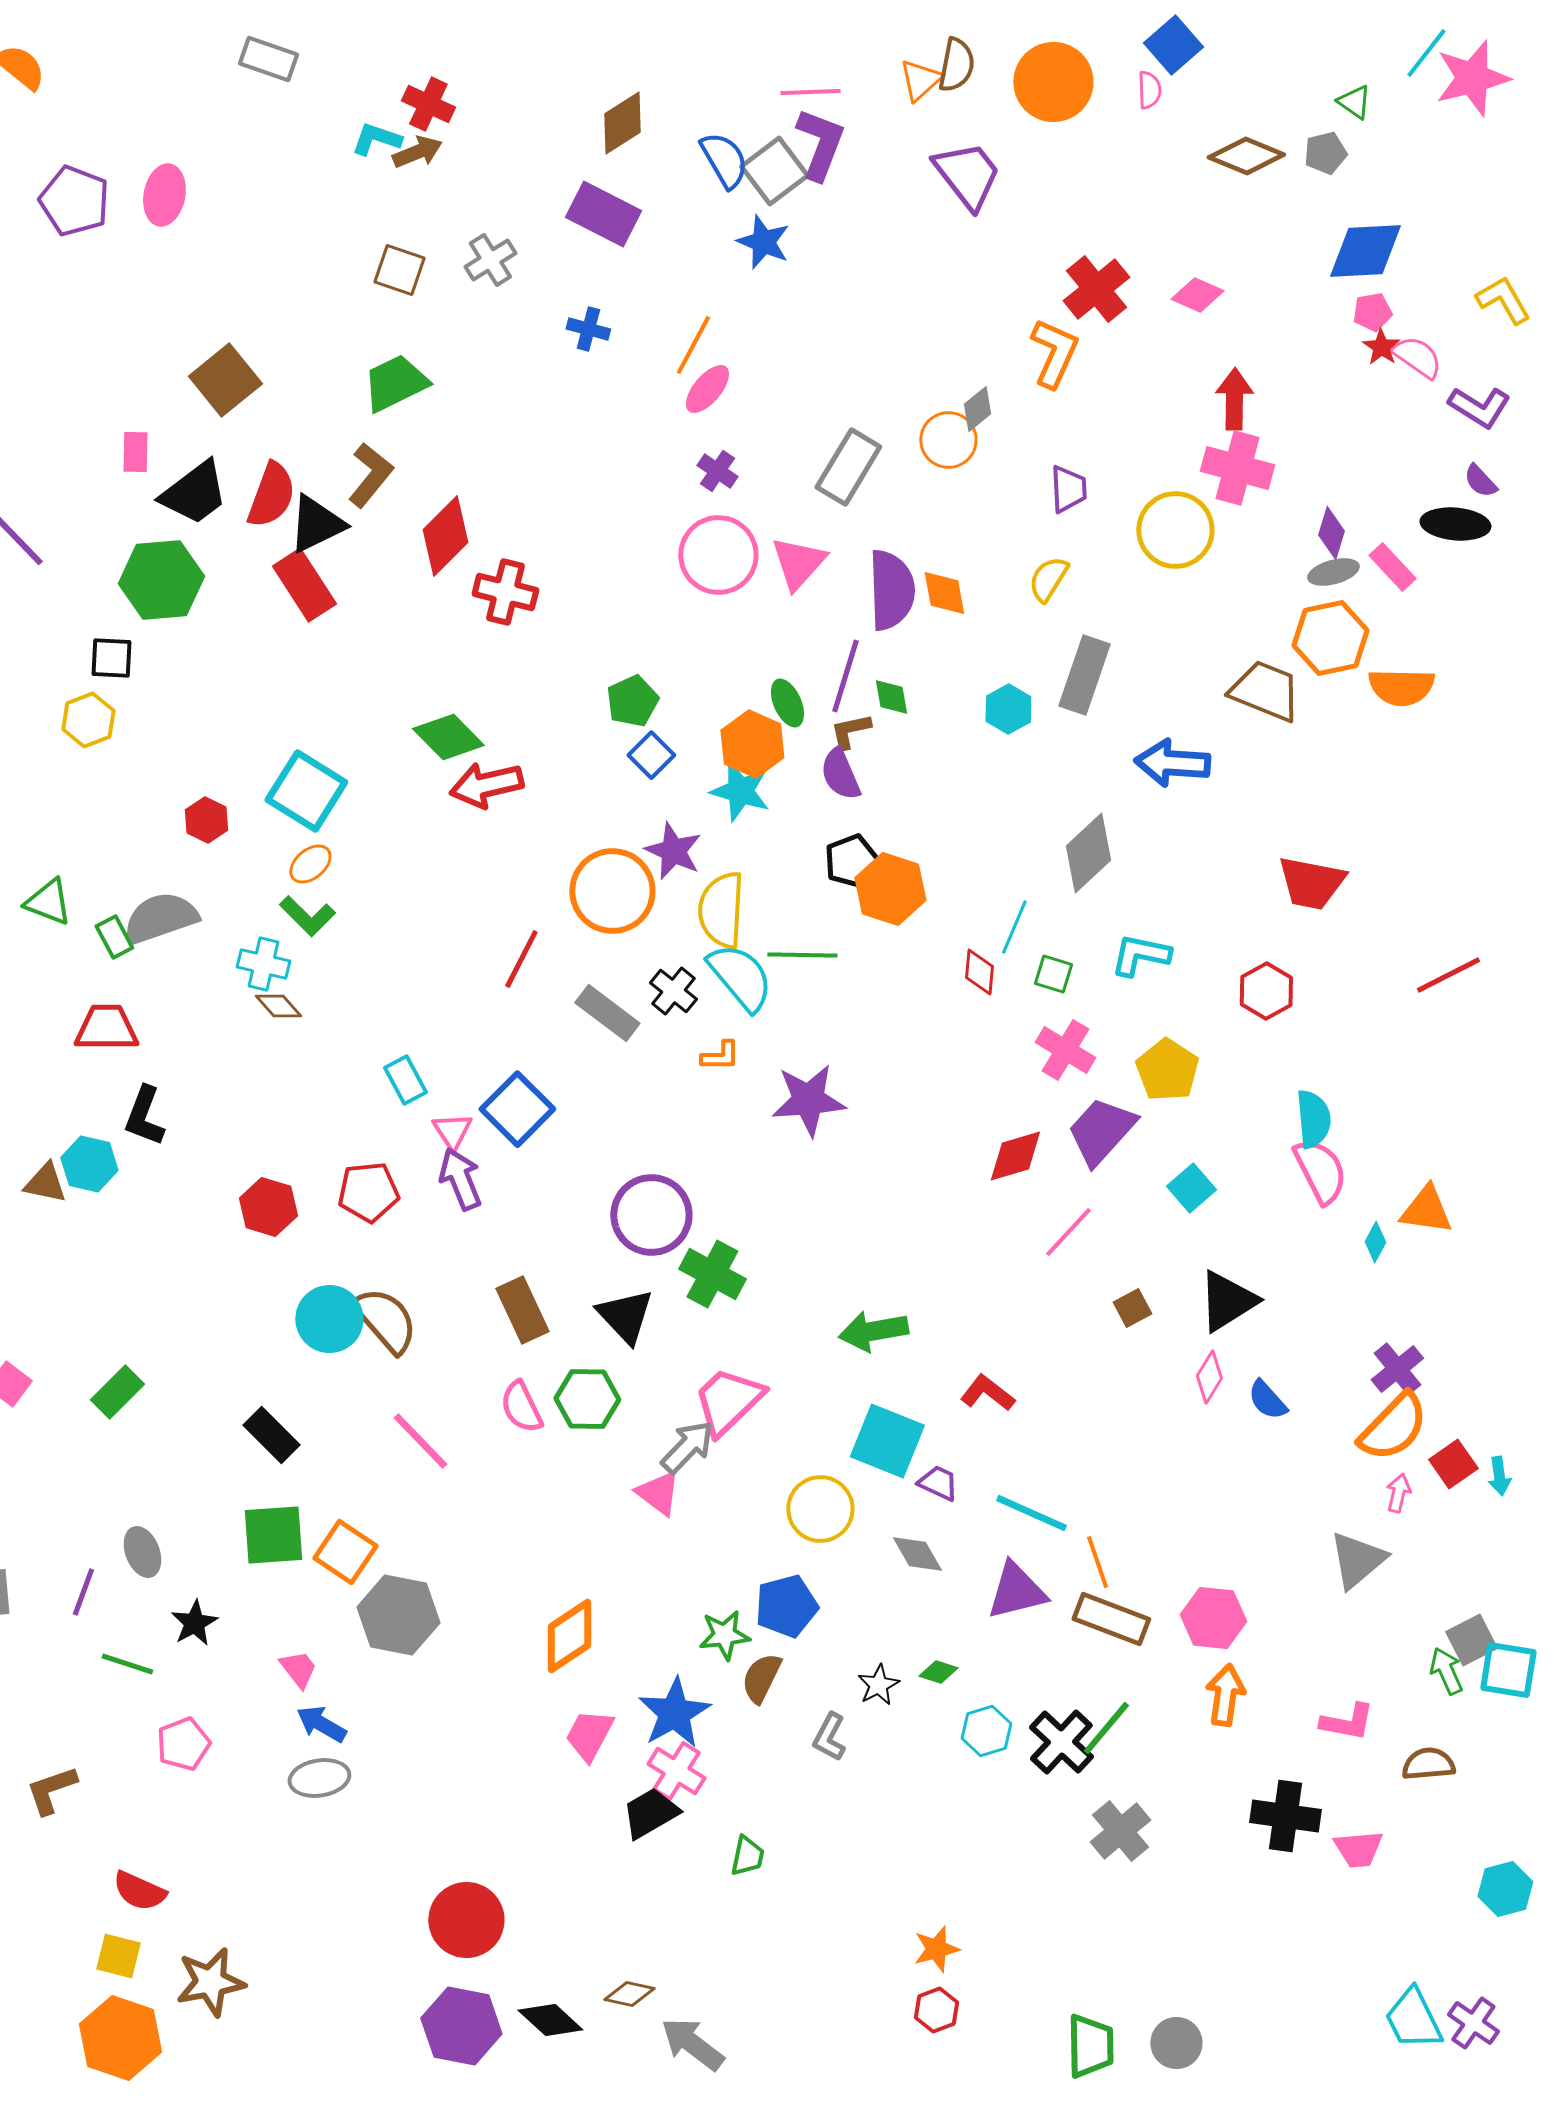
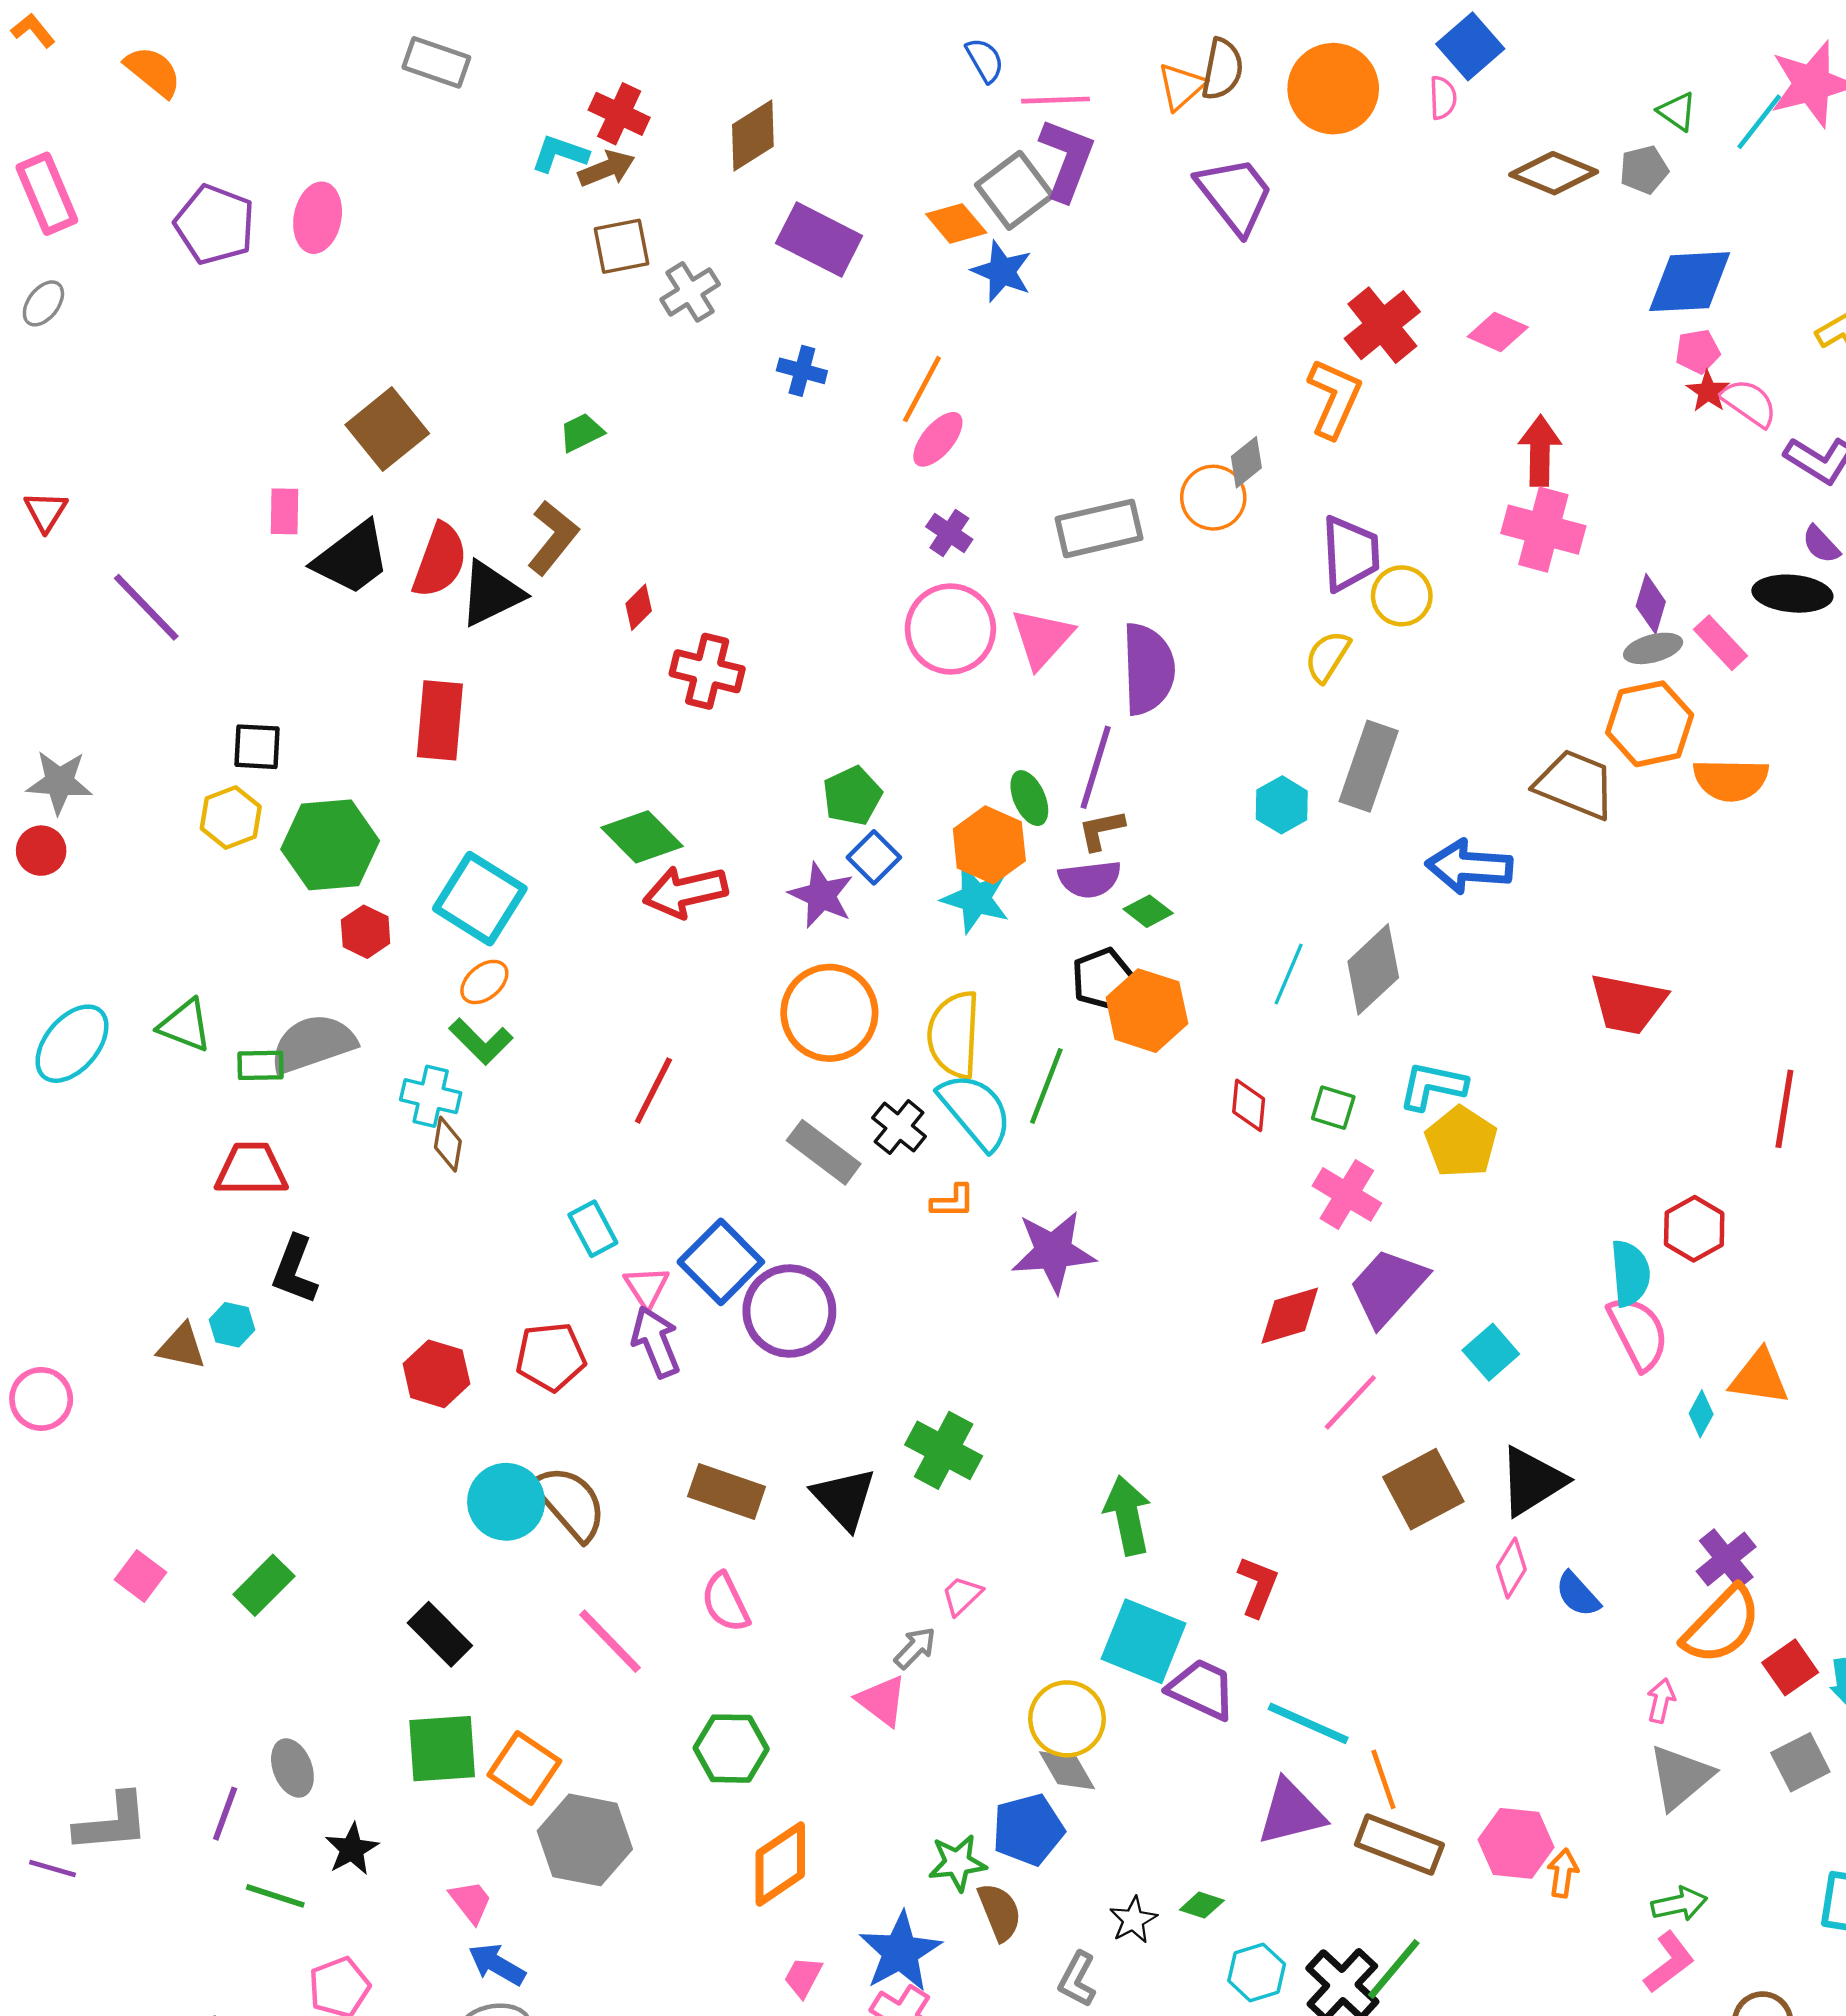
cyan line: (1426, 53) -> (1759, 122), moved
brown diamond: (622, 123) -> (753, 135), moved
blue semicircle: (724, 160) -> (985, 60), moved, size x0.7
brown square: (399, 270) -> (621, 246), moved, turned -30
green trapezoid: (395, 383) -> (581, 432), size x0.6
gray rectangle: (848, 467) -> (1099, 528), turned 46
purple trapezoid: (1068, 489) -> (1350, 554), size x1.4
yellow circle: (1175, 530) -> (1402, 596), moved, size x0.7
red diamond: (445, 536) -> (639, 607), size x0.5
green hexagon: (161, 580) -> (330, 845), moved
red rectangle: (304, 585) -> (440, 720), moved, turned 38
orange diamond: (944, 593) -> (956, 223), moved, turned -30
green diamond: (891, 697) -> (1148, 911), moved, turned -42
purple semicircle: (840, 774) -> (1090, 879), turned -74
purple star: (673, 851) -> (821, 895), moved
cyan line: (1014, 927) -> (1289, 974), moved
green rectangle: (114, 937) -> (260, 1065), turned -63
green line: (802, 955) -> (1046, 1086), turned -70
red line: (521, 959) -> (653, 1091), moved
red line: (1448, 975) -> (1784, 1109), turned -54
red hexagon: (1266, 991) -> (1694, 1229), moved
brown diamond: (278, 1006) -> (448, 1144), turned 51
yellow pentagon: (1167, 1070) -> (1461, 1142), moved
cyan hexagon: (89, 1164) -> (232, 1325), size x0.7
purple circle: (651, 1215) -> (789, 1311), moved
brown square: (1132, 1308) -> (1423, 1489), size x1.8
brown rectangle: (522, 1310) -> (727, 1491), turned -46
green arrow: (873, 1331) -> (1128, 1515), turned 88
red L-shape: (987, 1393) -> (1258, 1586), turned 74
green hexagon: (587, 1399) -> (731, 1749), moved
pink trapezoid: (728, 1401) -> (962, 1595), size x0.5
gray arrow: (687, 1447) -> (915, 1648), size x0.7
purple trapezoid: (938, 1483) -> (1202, 1689), size x1.5
pink arrow: (1398, 1493) -> (1661, 1701), moved
gray diamond: (917, 1554) -> (1067, 1770), moved
gray square: (1471, 1640) -> (1800, 1762), moved
green arrow: (1446, 1671) -> (1679, 1904), moved, turned 102
brown semicircle: (761, 1678) -> (1000, 1912), turned 132
orange arrow: (1225, 1695) -> (1563, 1873), moved, size x0.7
pink L-shape: (1347, 1722) -> (1669, 1962), turned -48
pink trapezoid: (589, 1735) -> (803, 1977), size x0.7

